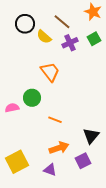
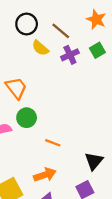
black circle: (25, 24) -> (27, 24), moved
orange trapezoid: (50, 72) -> (16, 88), moved
orange arrow: (59, 148) -> (45, 175), moved

